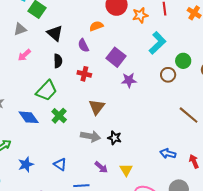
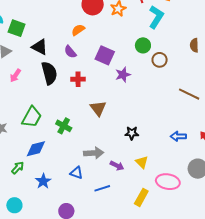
cyan L-shape: (157, 43) -> (156, 17), moved
black semicircle: (58, 61) -> (49, 73), size x1.6
green circle: (183, 61) -> (143, 45), moved
green trapezoid: (47, 91) -> (32, 117), moved
blue diamond: (29, 117) -> (36, 149), moved, turned -55
gray arrow: (90, 136) -> (94, 153), moved
black star: (115, 138) -> (132, 133), moved

